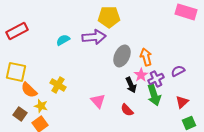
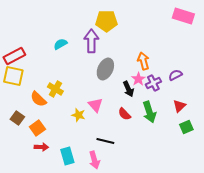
red rectangle: (17, 31) -> (14, 56), moved
purple arrow: (94, 37) -> (91, 41), turned -85
gray ellipse: (122, 56) -> (105, 69), moved
orange semicircle: (29, 90) -> (38, 99), moved
green arrow: (154, 95) -> (149, 112), moved
yellow star: (41, 106) -> (78, 115), moved

